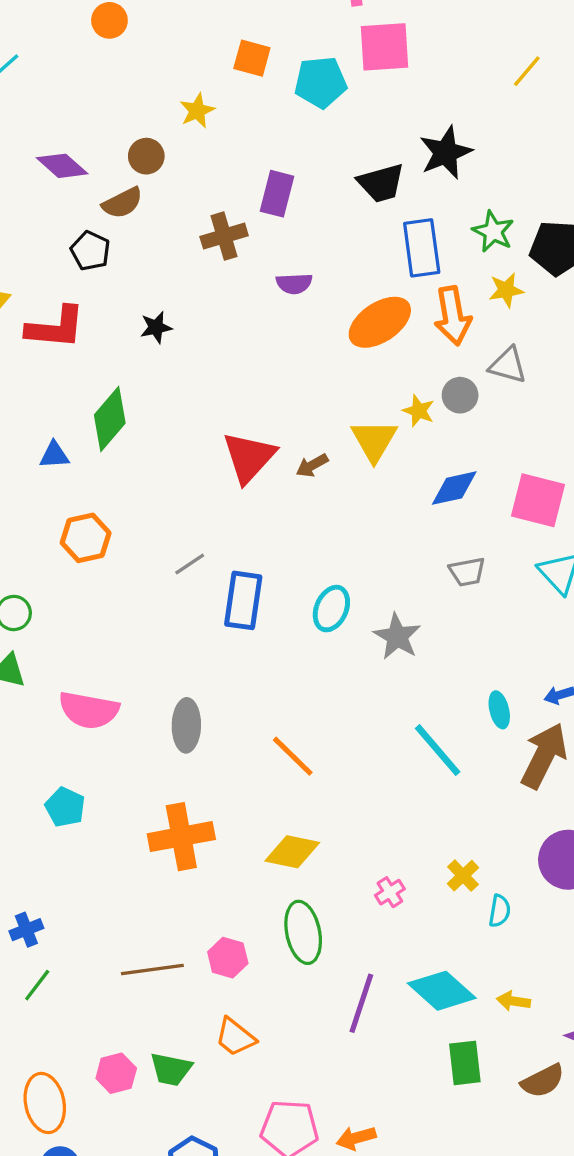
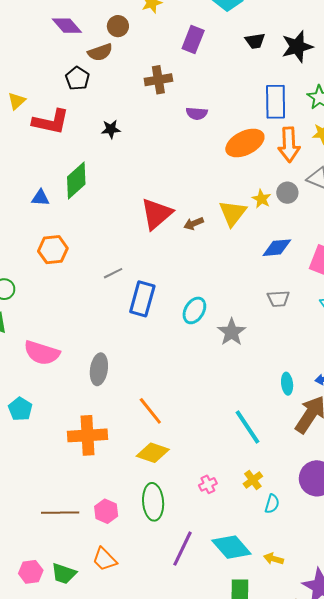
black trapezoid: (381, 183) -> (255, 41), moved, size x0.7
purple rectangle: (277, 194) -> (193, 39), moved
cyan line: (438, 750) -> (247, 427), moved
orange line: (293, 756) -> (150, 411), moved

